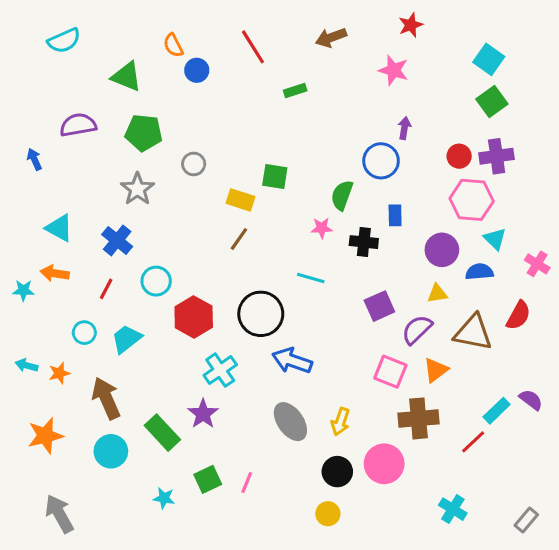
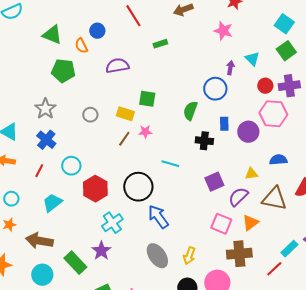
orange semicircle: (173, 45) -> (81, 46), moved
purple semicircle: (78, 125) -> (117, 66), moved
gray circle: (194, 164) -> (90, 115), moved
gray star: (137, 189) -> (45, 109), moved
pink star: (322, 228) -> (145, 132), moved
cyan triangle: (495, 239) -> (252, 59), moved
purple circle: (442, 250) -> (248, 132), moved
cyan circle: (84, 333) -> (11, 199), moved
blue arrow: (292, 361) -> (158, 217), turned 35
brown arrow: (106, 398) -> (39, 241), turned -56

